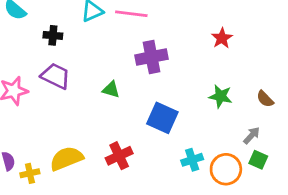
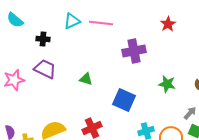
red star: (222, 38) -> (168, 24), moved
purple cross: (152, 57) -> (134, 51), moved

